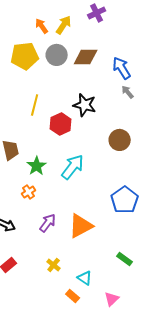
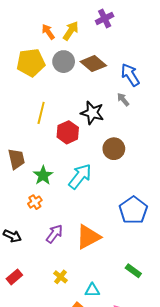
brown diamond: (86, 57) -> (93, 64), turned 40
gray arrow: (128, 92) -> (123, 99), moved
brown circle: (120, 140) -> (114, 149), moved
cyan triangle: (85, 278) -> (92, 290), turned -35

